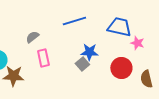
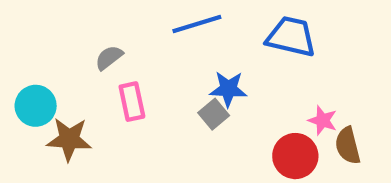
pink star: (137, 43) -> (323, 120), moved
red circle: (121, 68) -> (295, 156), moved

